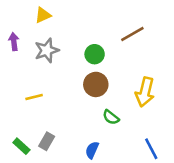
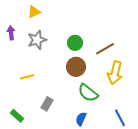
brown line: (132, 34) -> (105, 49), moved
green semicircle: (111, 117) -> (88, 93), size x1.5
gray rectangle: (47, 141) -> (47, 104), moved
blue semicircle: (92, 150) -> (81, 119), moved

